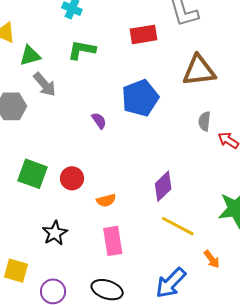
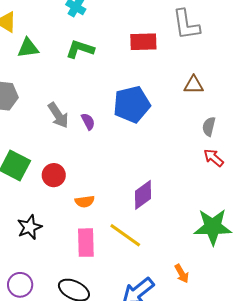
brown triangle: (199, 71) -> (194, 85), size x0.6
gray arrow: (45, 84) -> (58, 115), moved
gray semicircle: (204, 121) -> (209, 127), moved
yellow line: (178, 226) -> (125, 235), moved

